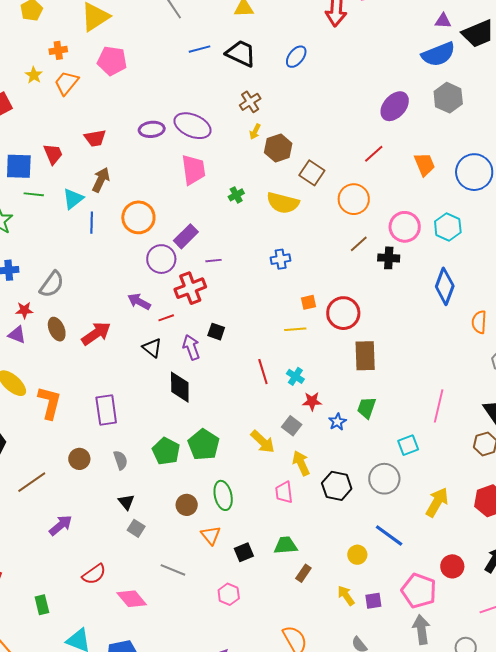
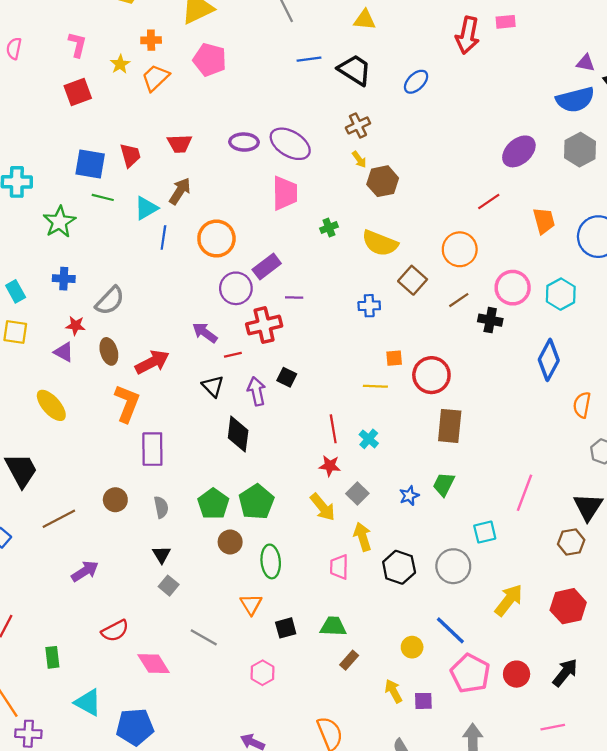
yellow arrow: (255, 132) -> (359, 159), turned -70
brown square: (312, 173) -> (413, 280), moved
red star: (312, 401) -> (330, 466), moved
orange L-shape: (50, 403) -> (127, 403), moved
brown circle: (187, 505) -> (230, 542), moved
pink pentagon: (419, 591) -> (470, 673), moved

